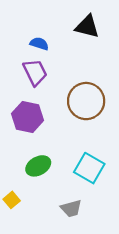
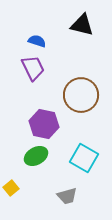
purple hexagon: (28, 117) -> (44, 124), moved

